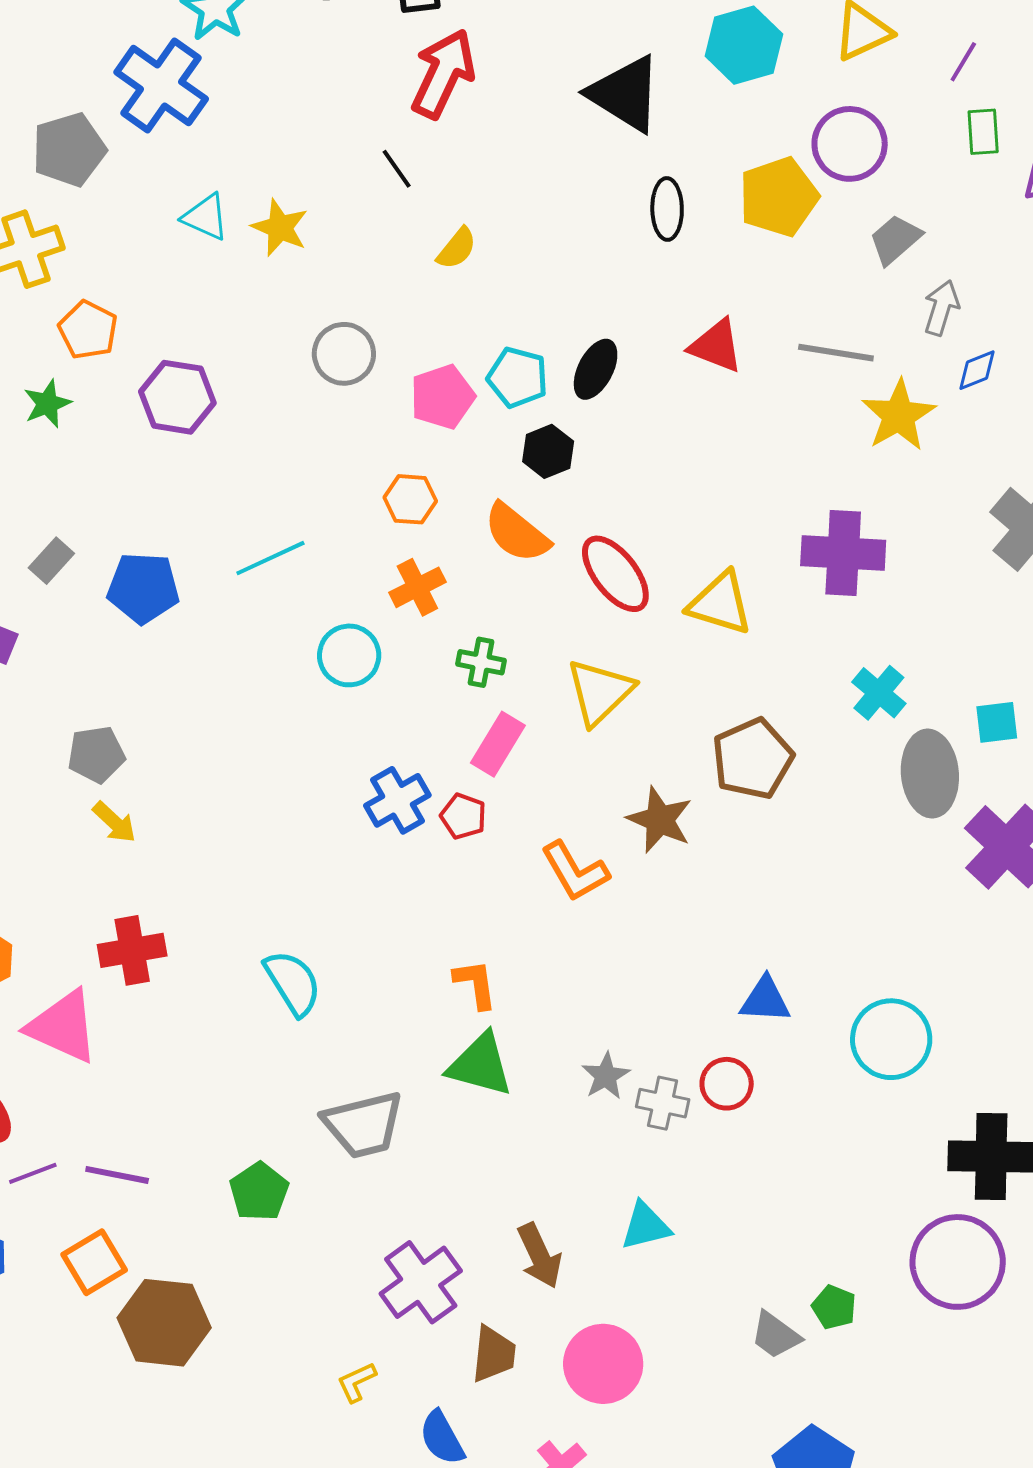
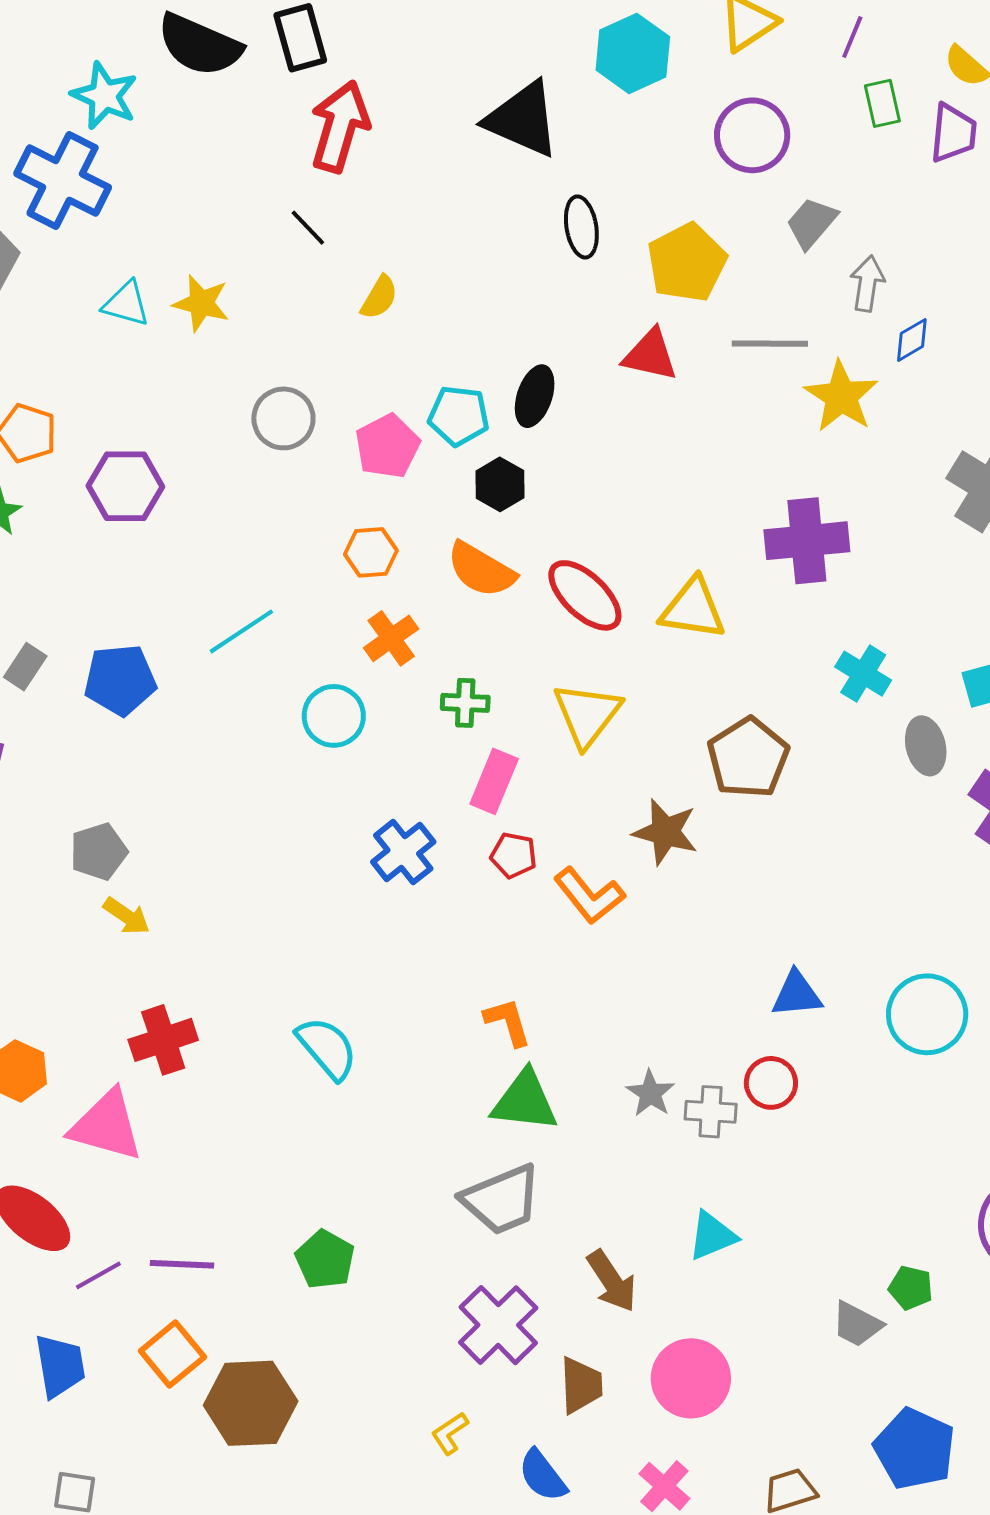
yellow pentagon: (779, 197) -> (687, 263), moved
gray ellipse: (930, 774) -> (926, 746), size x0.7
red pentagon: (463, 816) -> (514, 855), moved
gray trapezoid: (363, 1125) -> (502, 1200), moved

